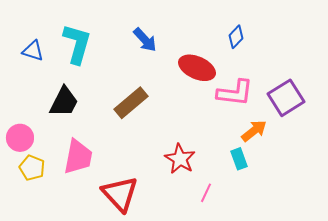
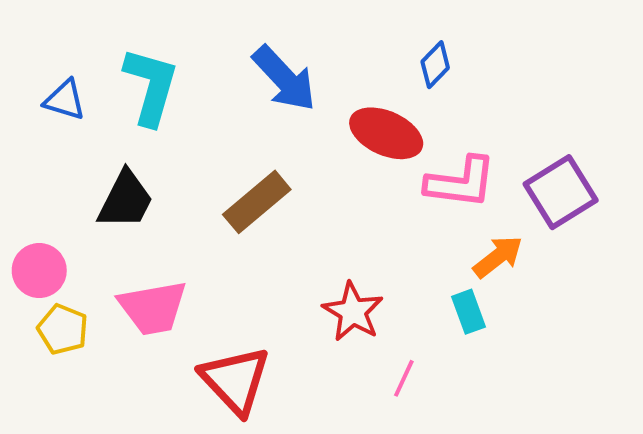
blue diamond: (236, 37) -> (435, 65), moved
blue arrow: (145, 40) -> (284, 78), size x1.4
pink trapezoid: (78, 157) -> (153, 308), turned 69

